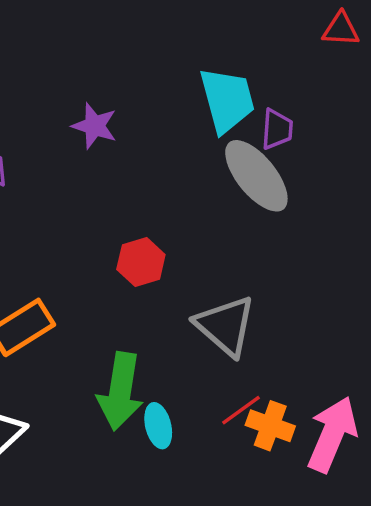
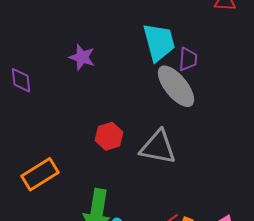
gray triangle: (225, 326) -> (158, 147), moved, turned -30

